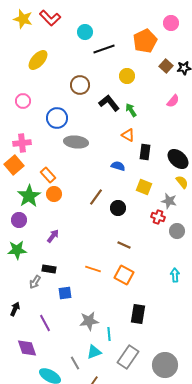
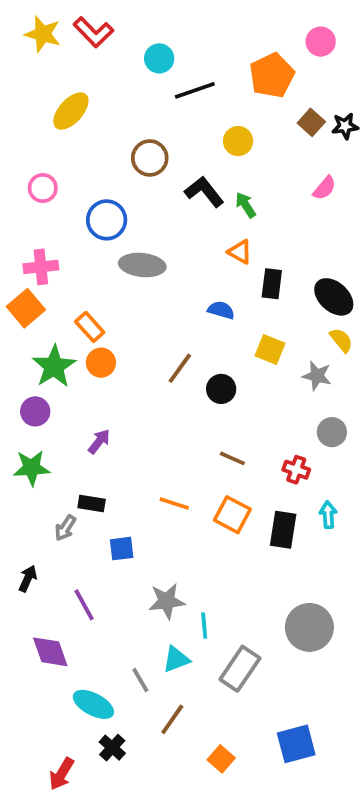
red cross: (158, 217) -> (296, 470), moved
black rectangle: (138, 314) -> (283, 530), moved
gray circle: (165, 365) -> (309, 627), moved

